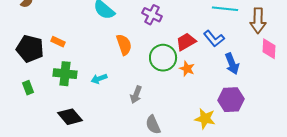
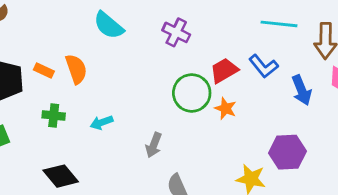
orange semicircle: (124, 45) -> (76, 69), moved
blue arrow: (232, 64) -> (302, 90), moved
green cross: (65, 74) -> (54, 116), size x0.7

